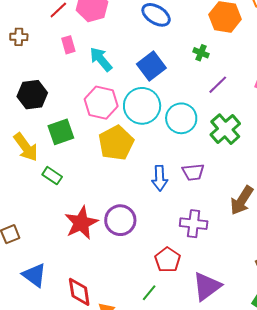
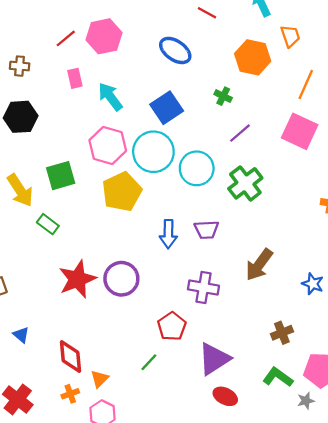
black hexagon: (32, 95) -> (21, 117), moved
blue triangle: (34, 275) -> (21, 335), size x0.6

